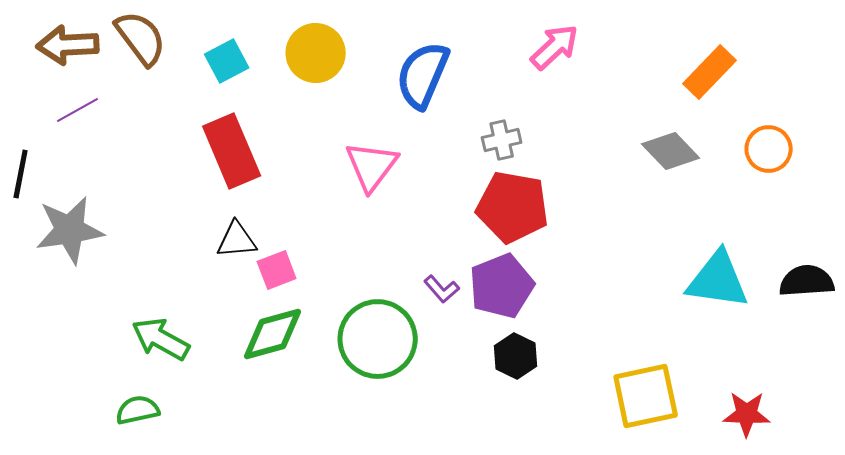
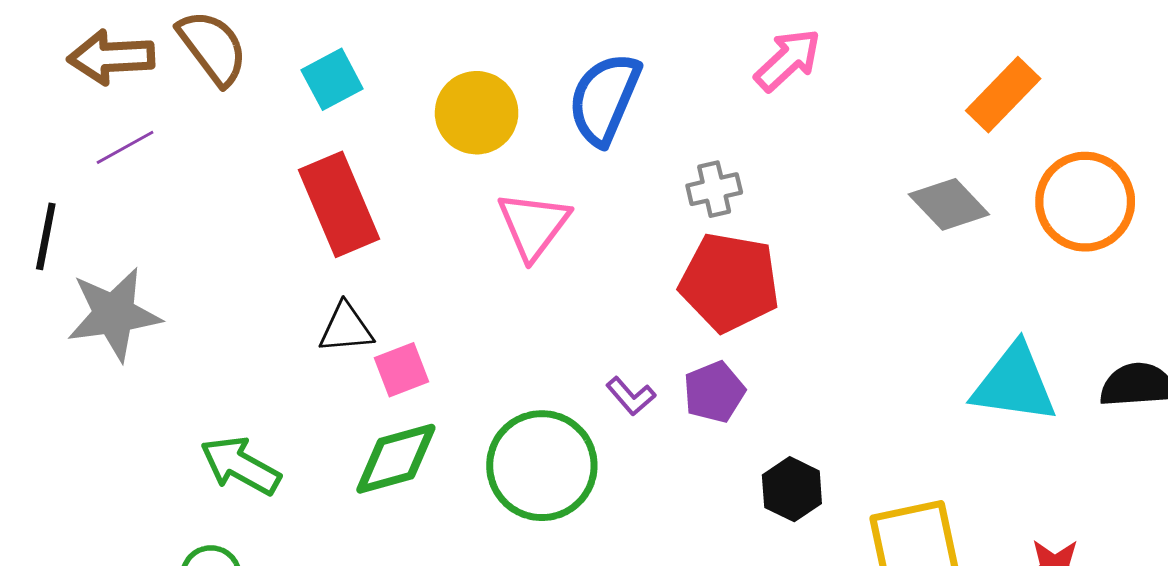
yellow circle: (316, 53) -> (477, 113), moved
orange circle: (769, 149) -> (1085, 202), size x1.5
purple pentagon: (502, 286) -> (714, 392), size x0.7
black hexagon: (516, 356) -> (792, 489), moved

